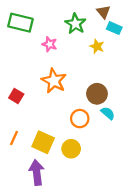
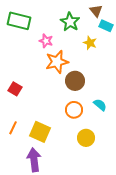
orange star: (54, 81) -> (57, 62), moved, turned 30
brown circle: (97, 94) -> (75, 81), moved
yellow circle: (71, 149) -> (86, 138), moved

